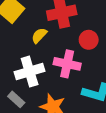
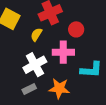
gray rectangle: (16, 99) -> (29, 89), turned -56

